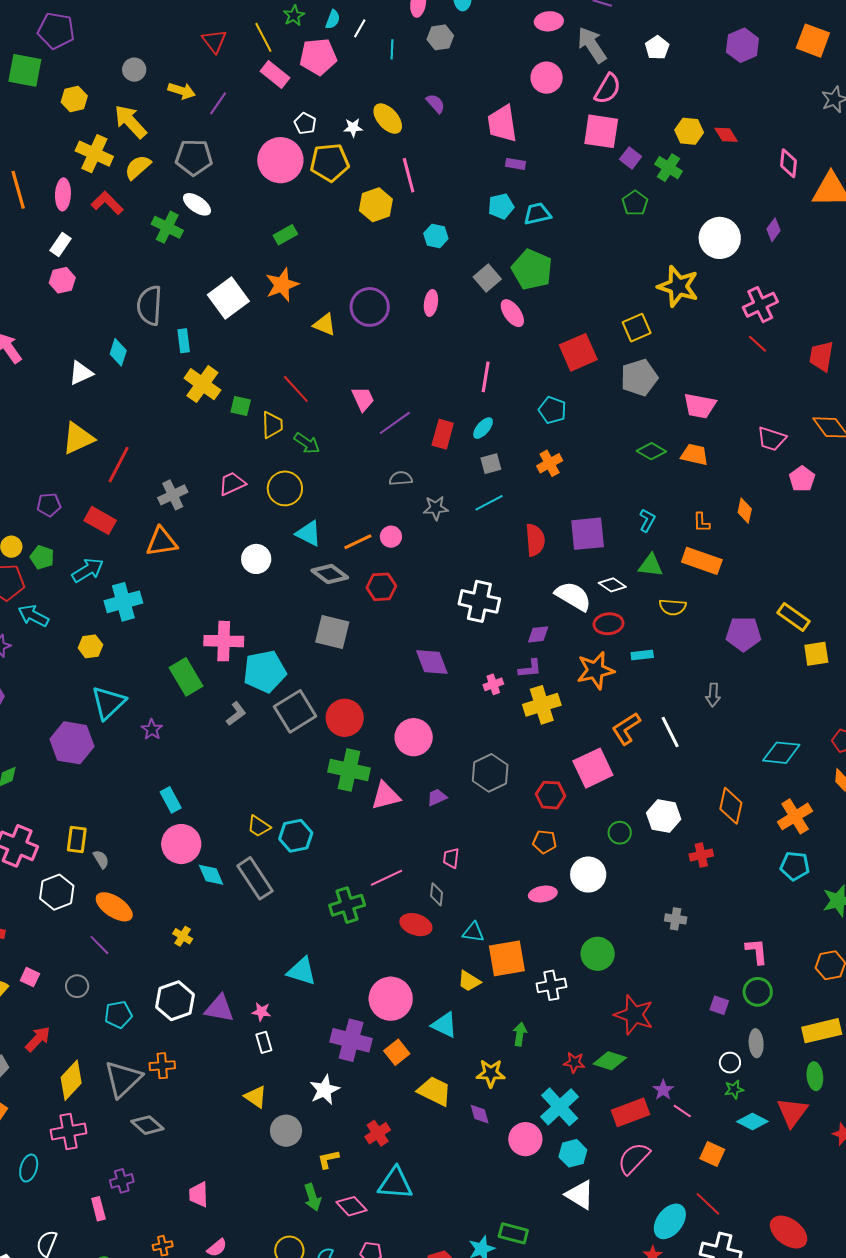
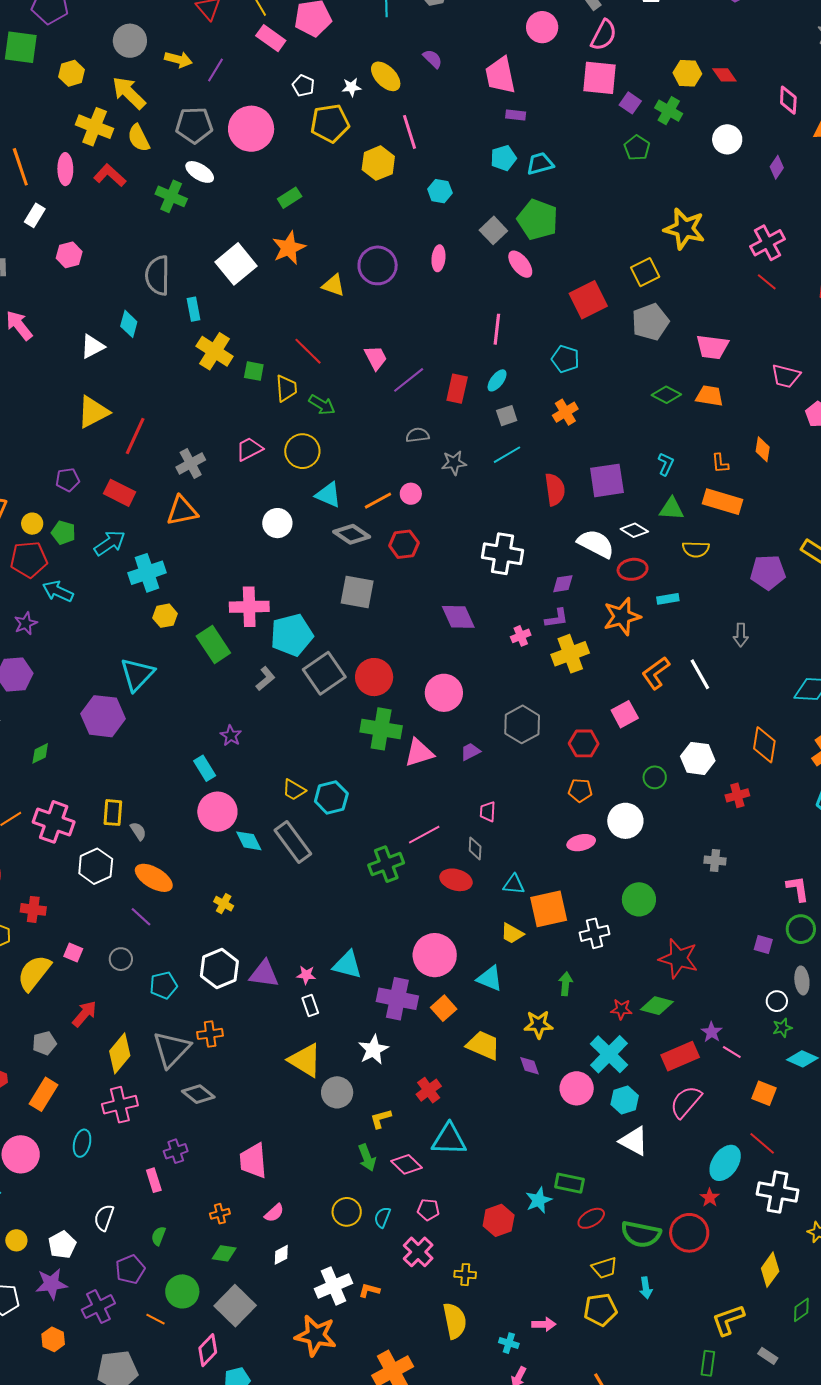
gray circle: (134, 70) -> (130, 41), size x1.4
pink circle: (280, 160) -> (251, 129), moved
yellow semicircle: (138, 167) -> (139, 138), turned -72
white circle: (720, 238) -> (727, 139), moved, size x0.7
white rectangle: (61, 245) -> (35, 215), moved
yellow hexagon: (90, 646) -> (165, 616), moved
purple star: (152, 729) -> (231, 736), moved
pink square: (593, 768) -> (625, 714), size x0.7
cyan triangle: (302, 971) -> (347, 965), moved
yellow triangle: (256, 1097) -> (305, 1060), size x1.5
pink trapezoid: (199, 1194) -> (253, 1161), size x1.4

